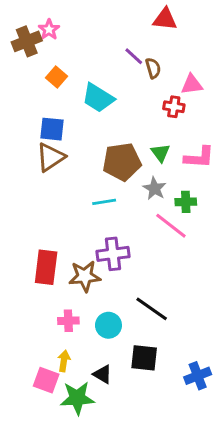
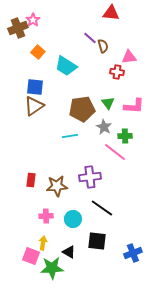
purple cross: (113, 254) -> (90, 177), moved
red rectangle: (46, 267) -> (31, 180), size x0.6

